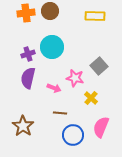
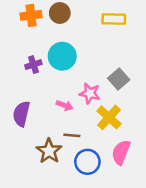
purple semicircle: (28, 78) -> (21, 114), moved
yellow cross: (91, 98) -> (109, 117), size x1.5
brown star: (23, 126) -> (49, 151), moved

